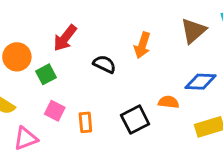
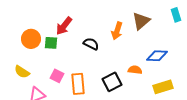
brown triangle: (193, 31) -> (141, 21), moved
green square: (46, 74) -> (51, 43), moved, turned 32
orange rectangle: (85, 122) -> (78, 84), size x1.5

